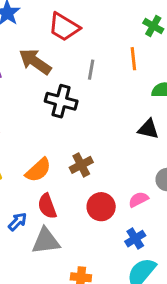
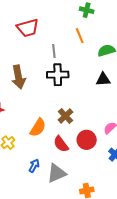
red trapezoid: (64, 27) -> (28, 28), turned -30
brown arrow: (35, 62) -> (19, 77), moved, turned -120
black cross: (61, 101) -> (58, 75), moved
red semicircle: (47, 206) -> (61, 144), moved

